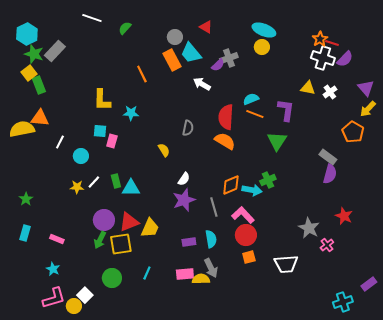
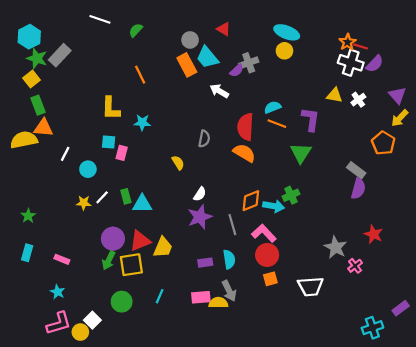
orange line: (142, 74) -> (140, 75), moved
green rectangle: (39, 85) -> (38, 105), moved

